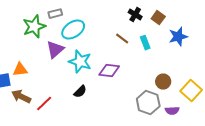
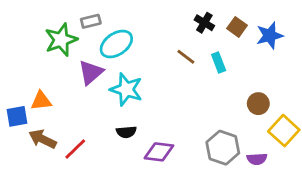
blue star: (178, 37) -> (270, 35), moved
purple diamond: (109, 71) -> (159, 152), moved
brown circle: (163, 82) -> (258, 104), moved
black semicircle: (80, 92) -> (126, 132), turned 40

